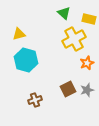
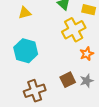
yellow triangle: (19, 34) -> (25, 13), moved
brown cross: (35, 100) -> (35, 91), size x1.5

